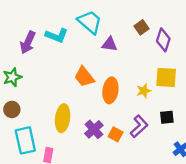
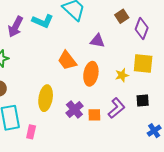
purple triangle: (110, 44) -> (97, 41), moved
orange square: (116, 134) -> (94, 115), turned -32

